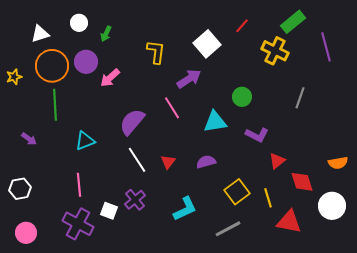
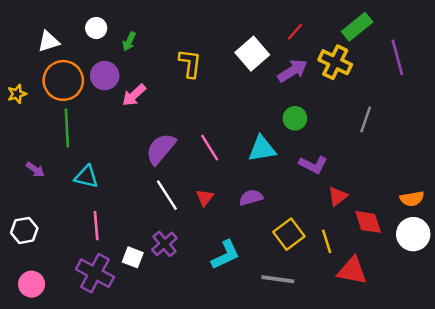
purple arrow: (189, 79) -> (292, 71), moved
pink line: (172, 108) -> (210, 148), moved
cyan triangle: (85, 141) -> (86, 177), moved, turned 35
white circle: (332, 206) -> (413, 234), moved
gray line: (228, 229) -> (278, 279), turned 36

